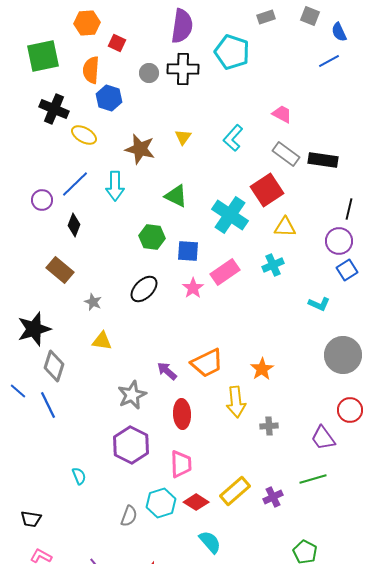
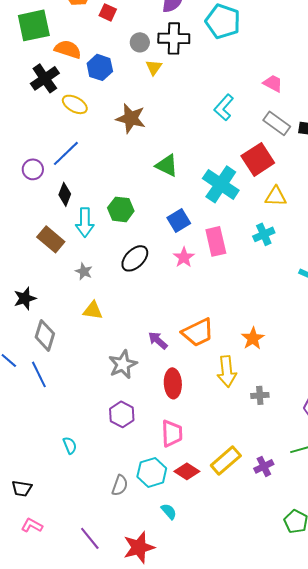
orange semicircle: (91, 70) -> (68, 49), moved, turned 104
black cross: (54, 109) -> (45, 78), turned 32
yellow triangle: (183, 137) -> (154, 67), moved
cyan arrow: (115, 186) -> (85, 222), moved
green hexagon: (152, 237) -> (121, 209), moved
blue square: (188, 251) -> (179, 220), turned -35
pink rectangle: (225, 272) -> (216, 241), turned -68
black star: (34, 329) -> (25, 298), size x0.7
purple hexagon: (131, 445) -> (122, 414), size x0.7
cyan semicircle: (210, 542) -> (169, 511), moved, size x0.7

